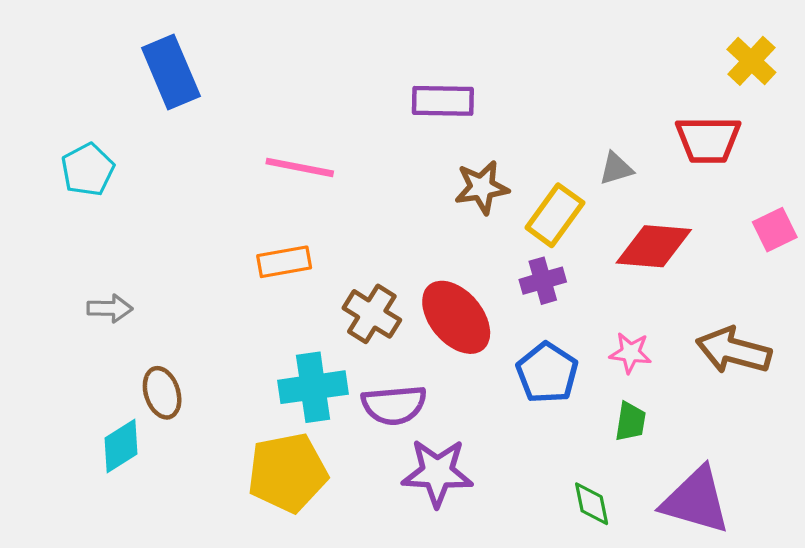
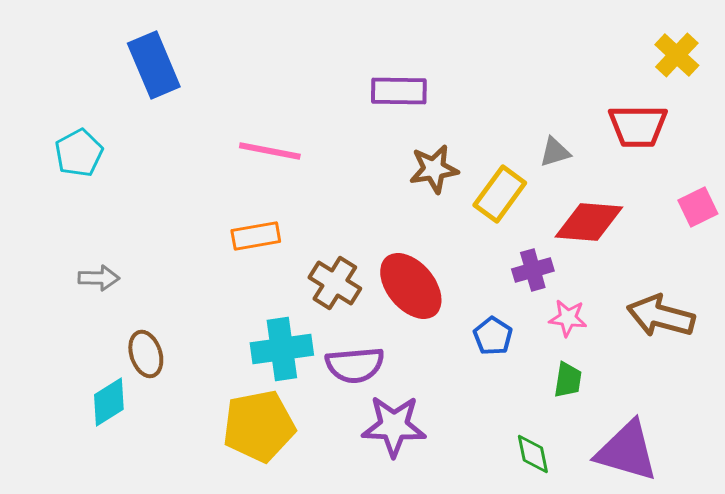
purple cross: (543, 281) -> (533, 270), moved
blue pentagon: (547, 373) -> (493, 336), size x0.7

